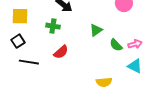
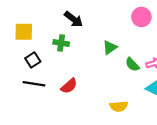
black square: (18, 41) -> (33, 60), moved
red semicircle: (61, 52) -> (69, 86), moved

